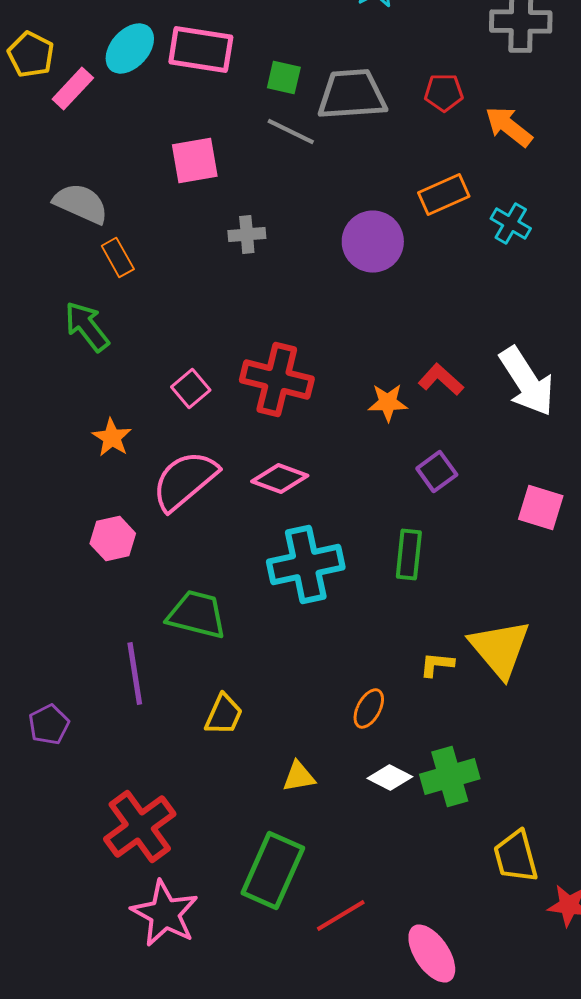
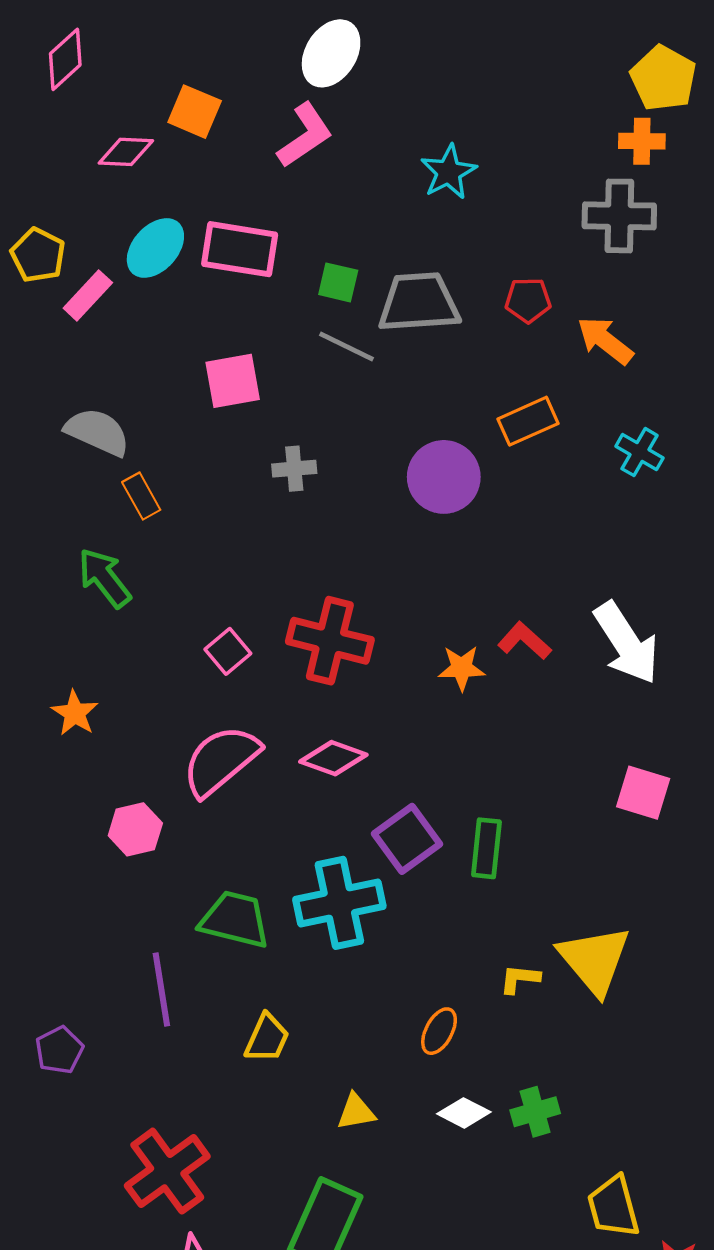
cyan cross: (511, 224) -> (640, 452), moved
orange star: (112, 438) -> (75, 713), moved
purple square: (437, 472) -> (407, 839), moved, size x1.4
cyan cross: (306, 564) -> (339, 903), moved
green cross: (450, 776) -> (535, 1112), size x0.7

